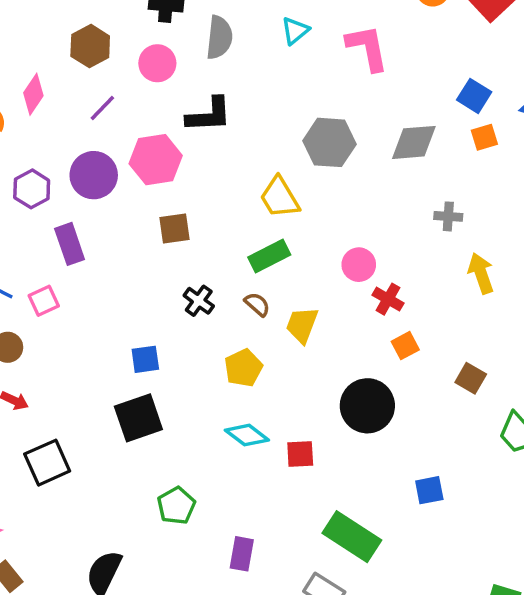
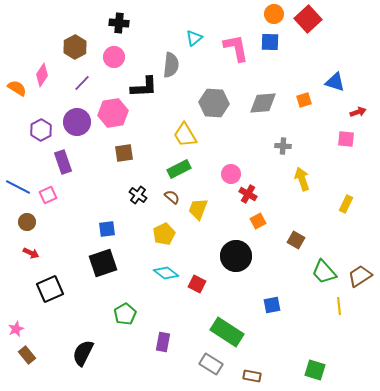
gray semicircle: (219, 37) -> (171, 65), moved
blue square: (474, 96) -> (270, 42), moved, turned -30
red square: (300, 454) -> (197, 284), turned 30

